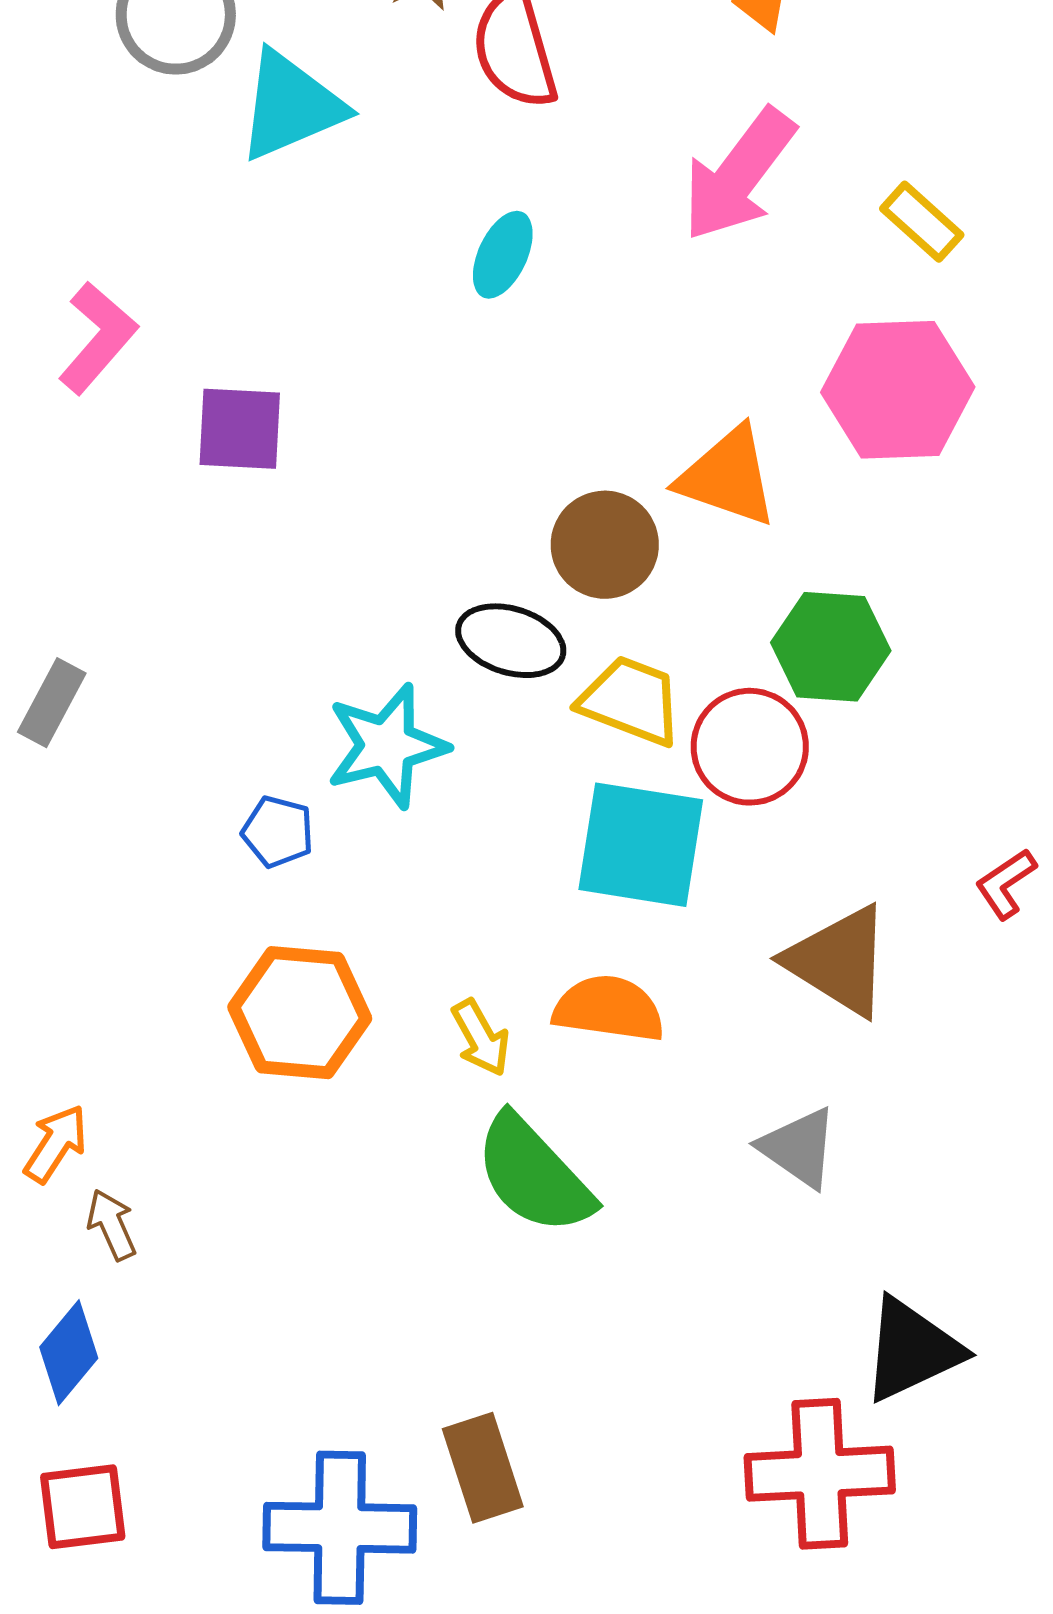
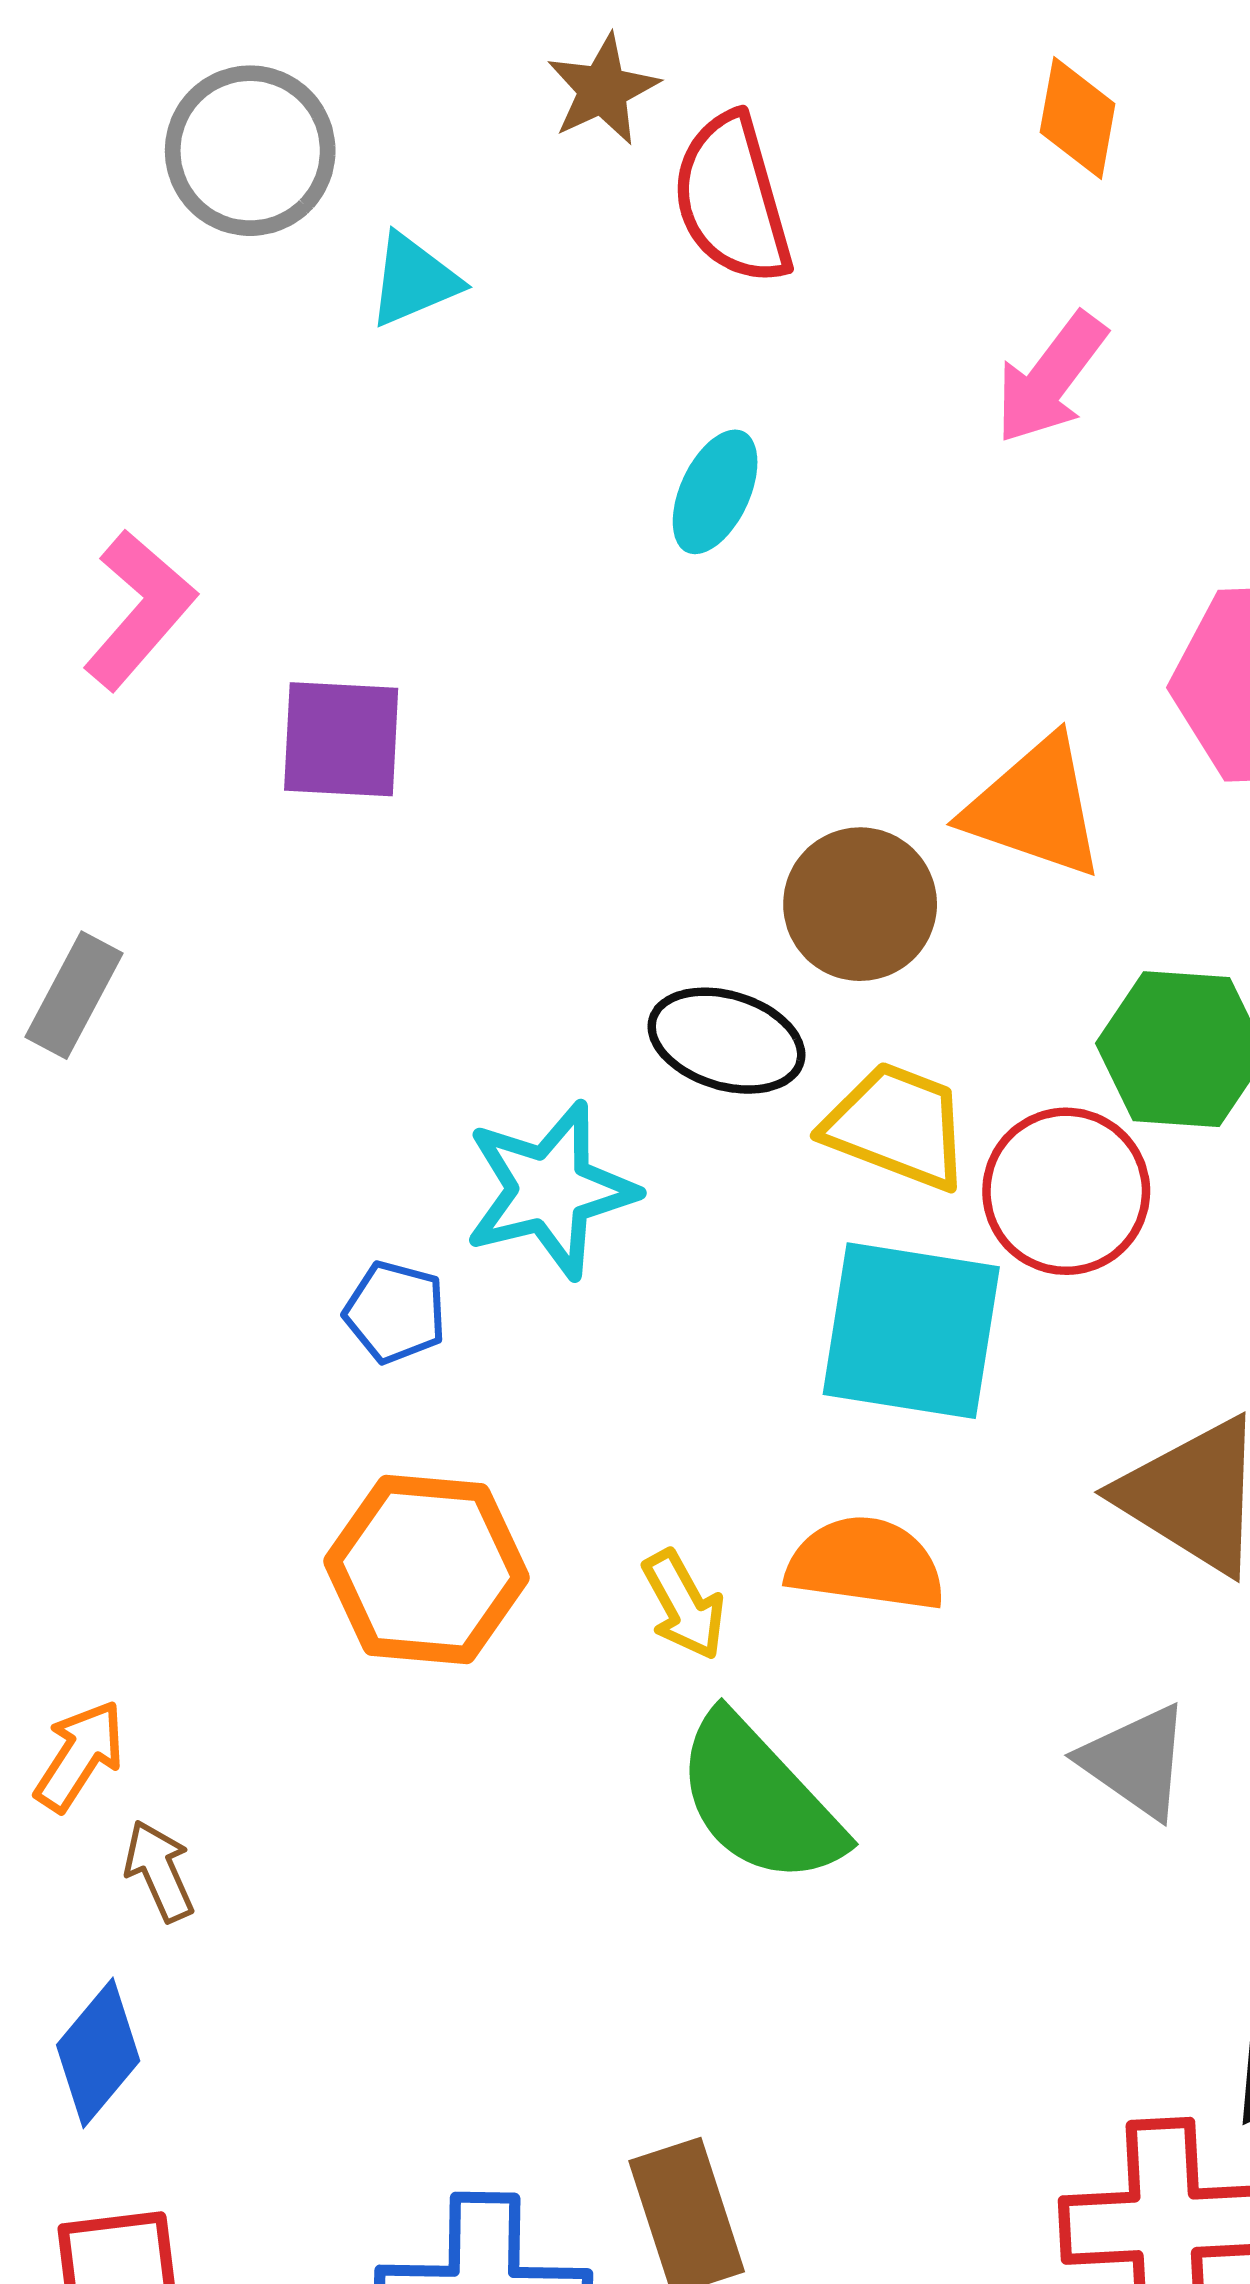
cyan triangle: (291, 106) -> (414, 280), size x0.6
pink arrow: (739, 175) -> (1051, 378), size x0.7
gray rectangle: (52, 703) -> (74, 995), moved

